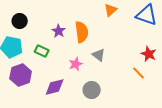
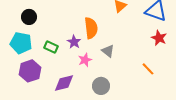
purple star: (59, 31) -> (74, 42), moved
red star: (149, 54) -> (159, 38), moved

